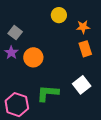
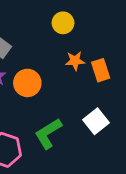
orange star: (83, 27) -> (75, 61), moved
green L-shape: (48, 93) -> (48, 133), turned -35

